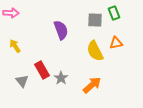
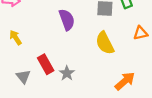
orange triangle: (116, 43) -> (140, 33), moved
orange arrow: (92, 85) -> (125, 81), moved

